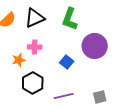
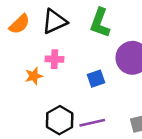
blue square: (67, 62) -> (96, 79), turned 32
black hexagon: (33, 83) -> (60, 120), moved

